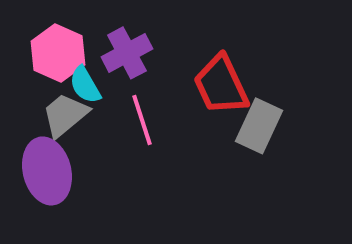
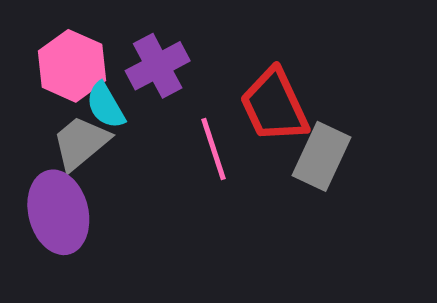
pink line: (142, 120) -> (214, 149), moved

